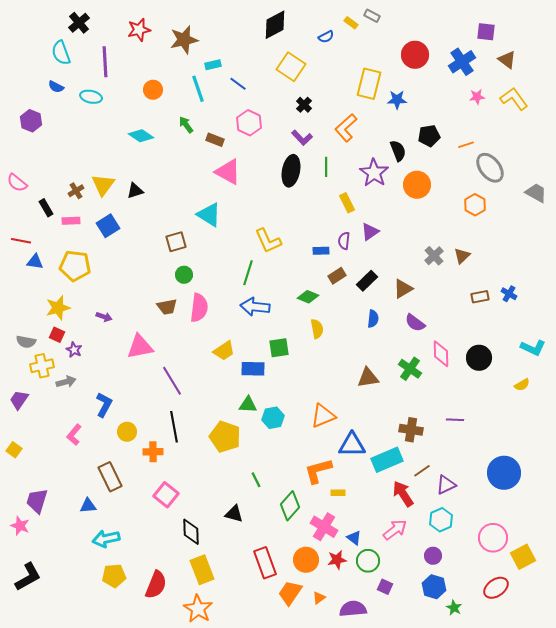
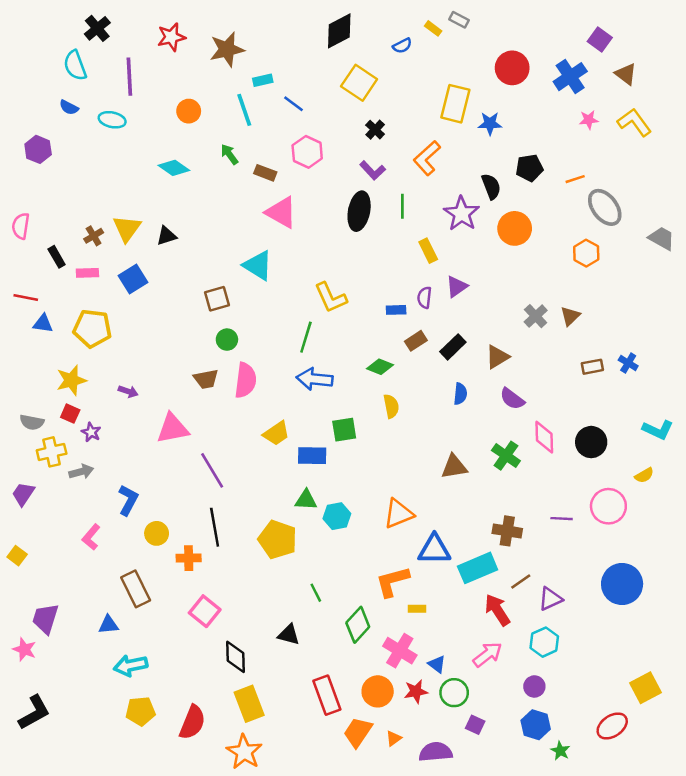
purple square: (486, 32) -> (600, 40), turned 30
pink semicircle: (17, 183) -> (21, 226), turned 60
pink circle: (493, 538) -> (608, 506), moved

